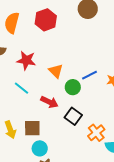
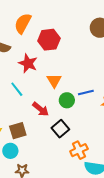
red hexagon: (46, 20) -> (49, 40), moved
brown square: (32, 128) -> (18, 131), turned -30
cyan circle: (40, 148) -> (10, 151), moved

